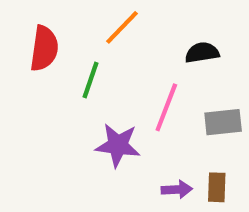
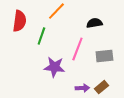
brown rectangle: (217, 187) -> (101, 87), turned 48

